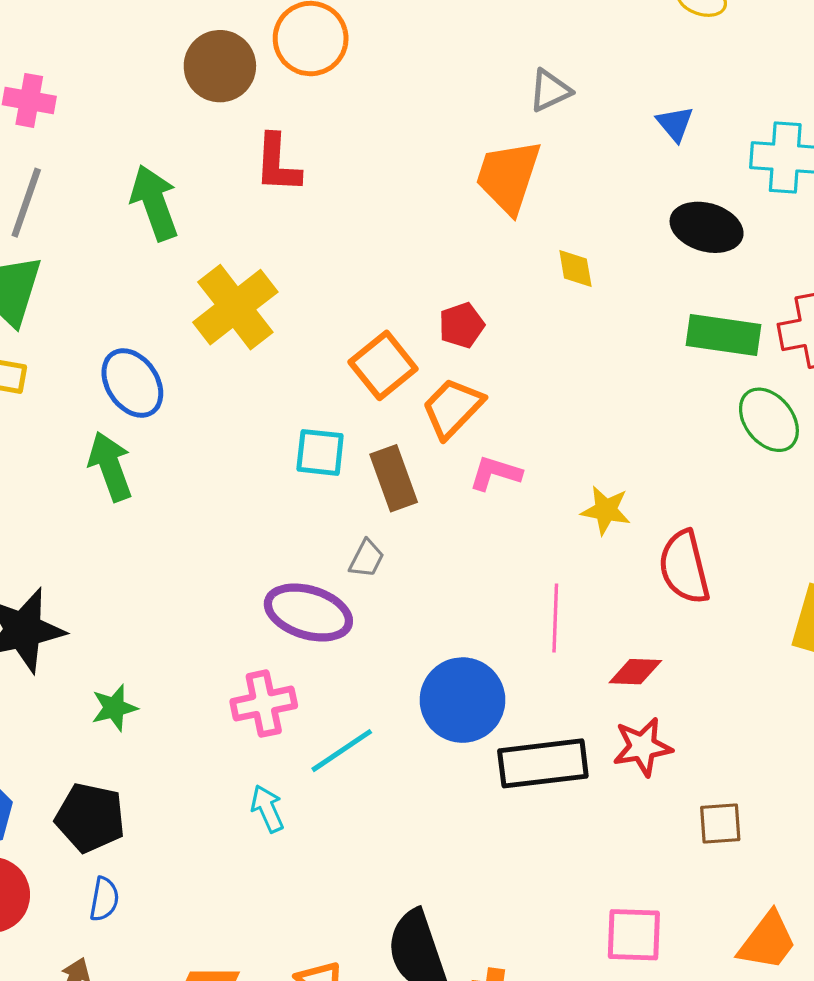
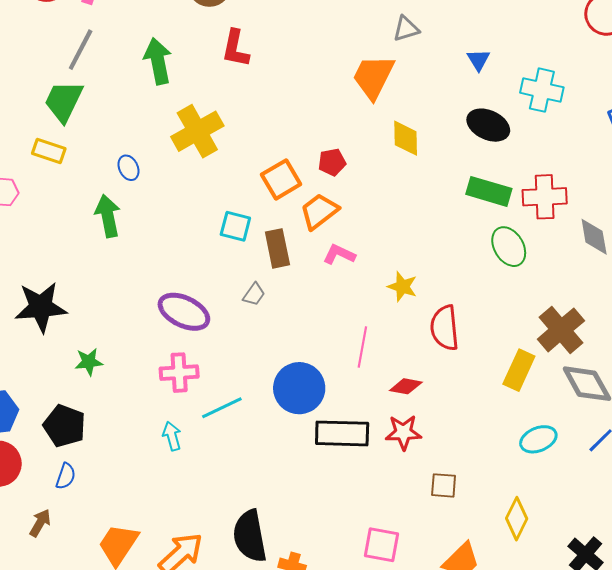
yellow diamond: (575, 268) -> (406, 138), size x1.4
blue ellipse: (132, 383) -> (129, 168), size x0.6
purple ellipse: (308, 613) -> (184, 312), moved

